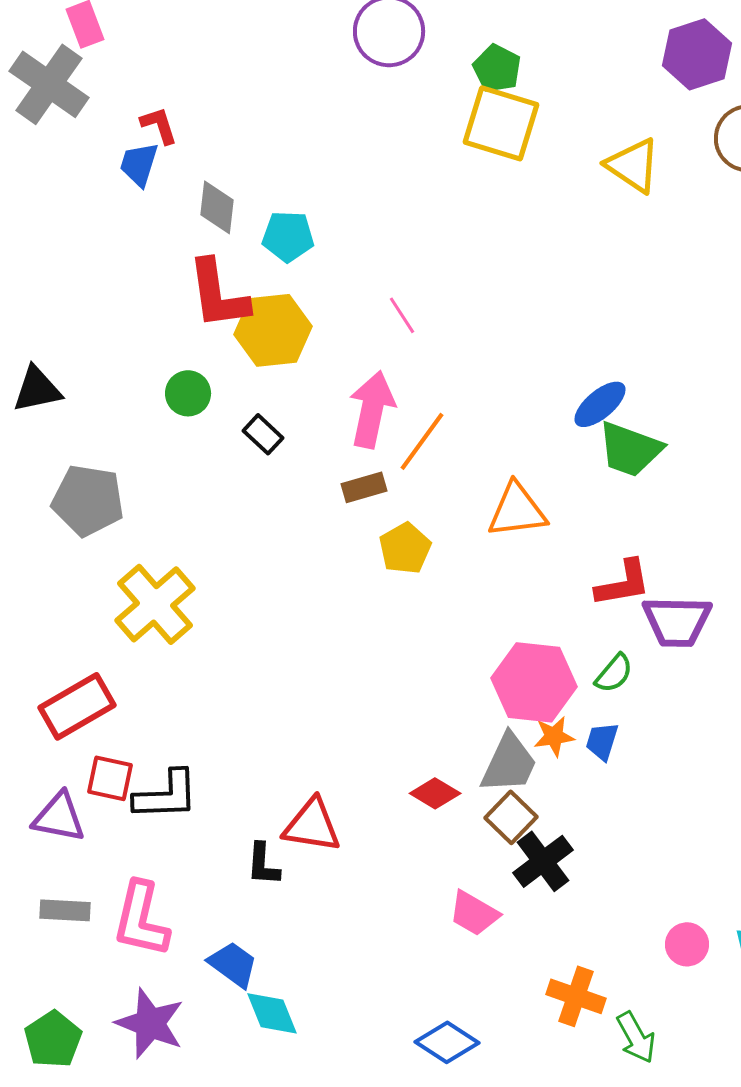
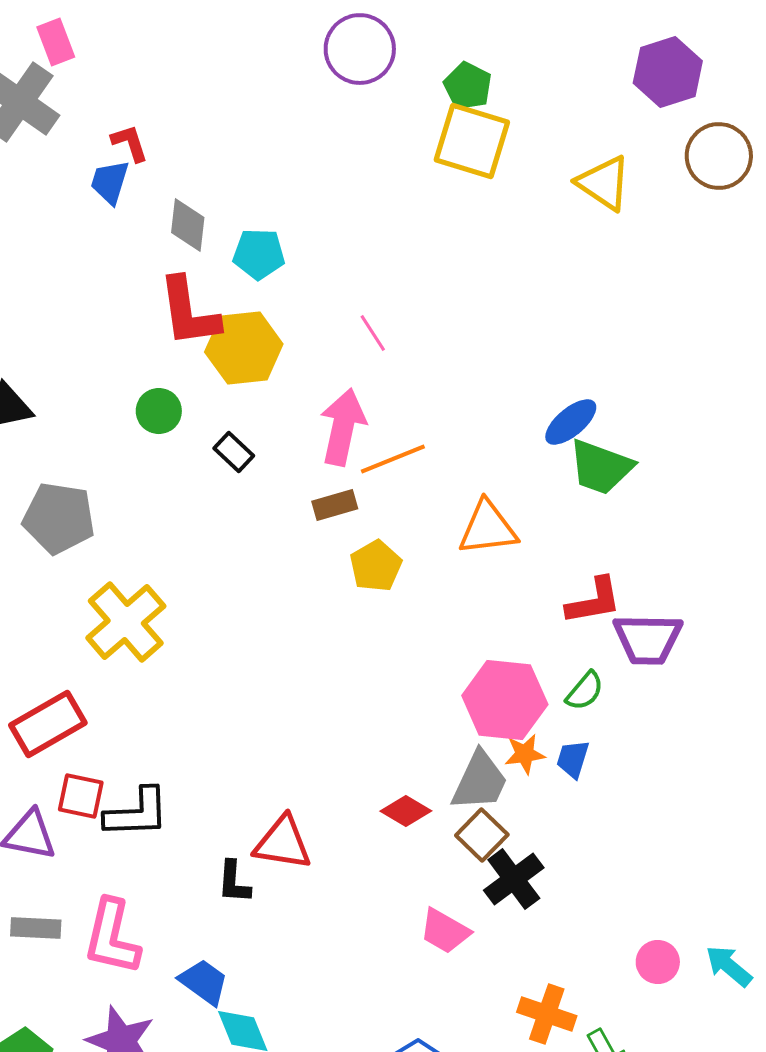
orange line: (422, 441) -> (393, 459), turned 32

